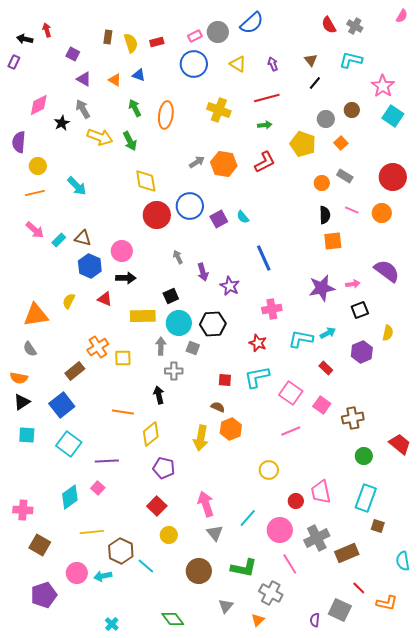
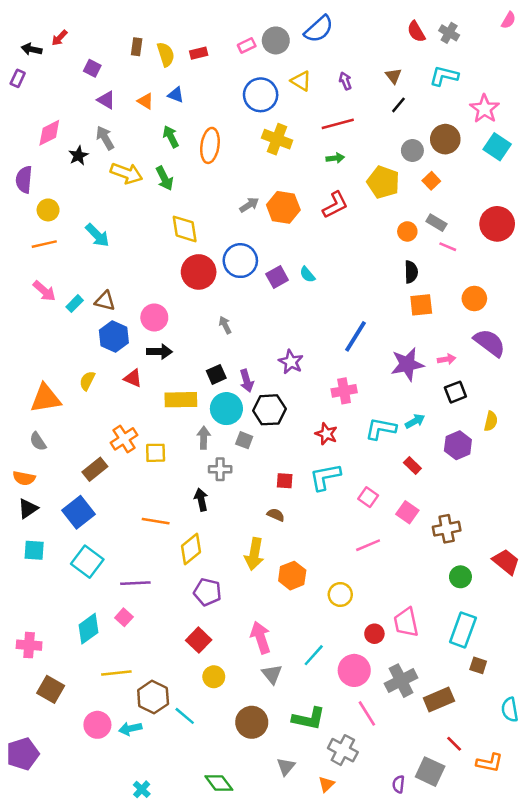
red arrow: (47, 30) -> (59, 38), turned -120
blue circle: (194, 64) -> (261, 95), moved
brown circle: (352, 110) -> (445, 139), size x1.5
pink line: (352, 210) -> (448, 247), moved
orange circle: (382, 213) -> (474, 299), moved
blue line: (264, 258) -> (355, 336), moved, turned 56
purple arrow: (203, 272) -> (247, 381), moved
pink square: (291, 393) -> (368, 497), size x0.7
orange hexagon: (231, 429) -> (292, 576), moved
purple pentagon: (44, 595) -> (23, 754), moved

